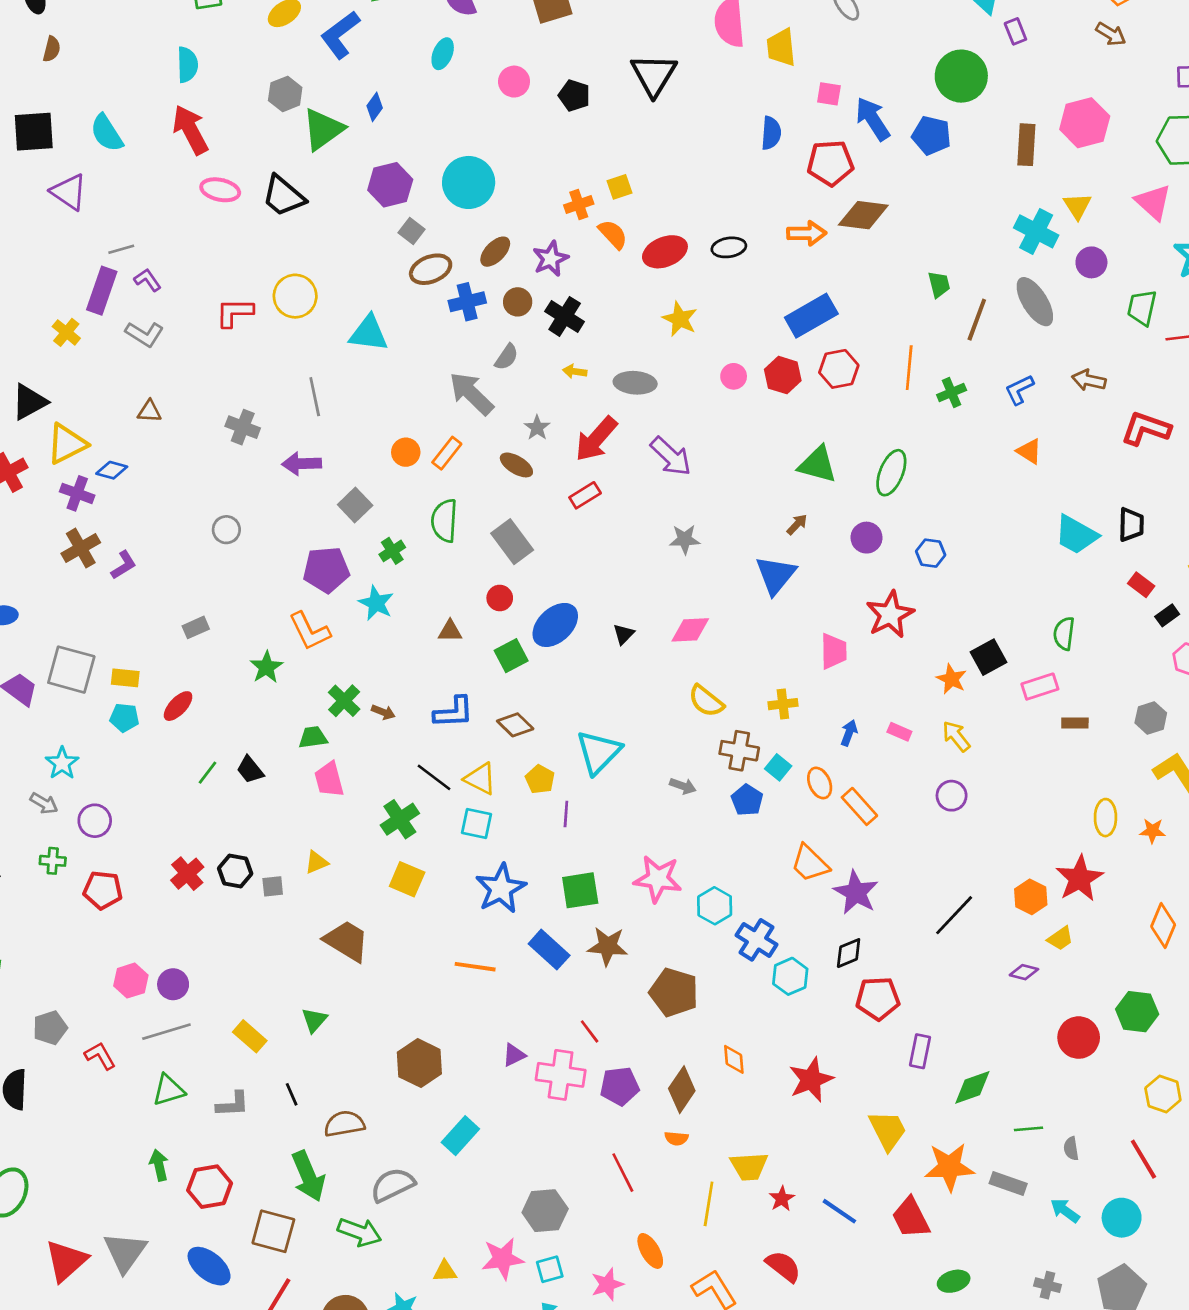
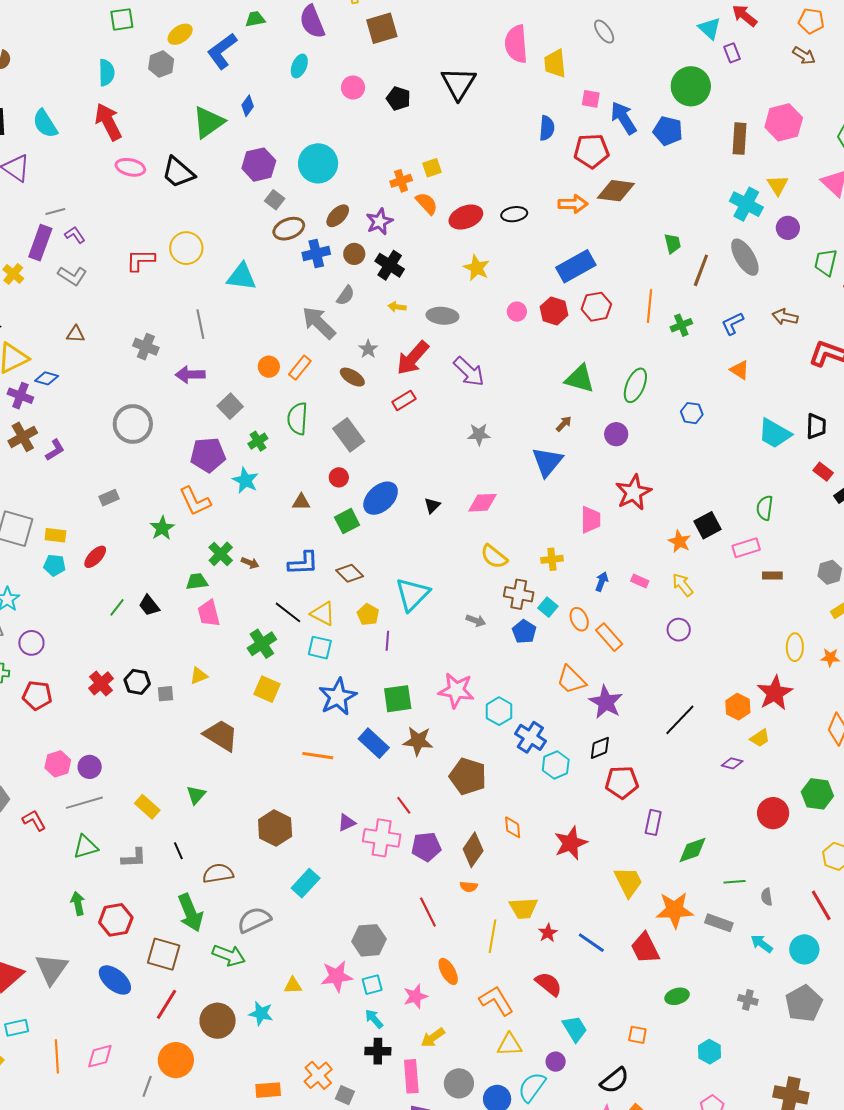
gray hexagon: (285, 94) -> (161, 64), moved
gray circle: (226, 530) -> (133, 424), size x1.8
blue hexagon: (931, 553) -> (692, 413), moved

